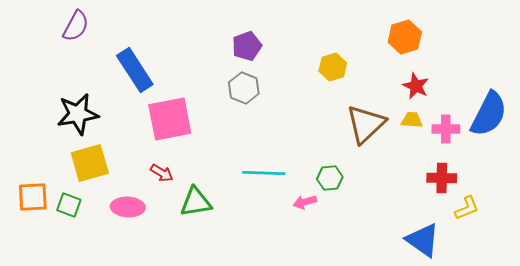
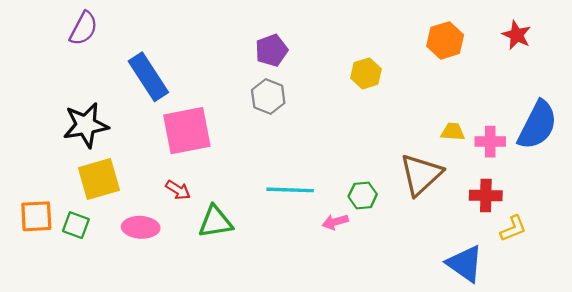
red star: (416, 86) -> (517, 35), moved
brown triangle: (366, 124) -> (421, 175), moved

